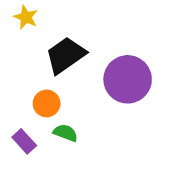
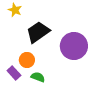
purple rectangle: (24, 141) -> (14, 73), moved

